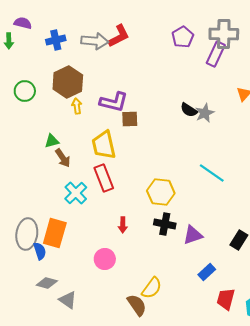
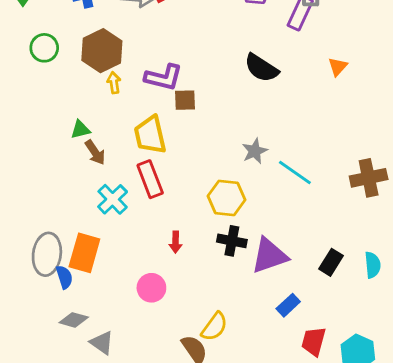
green circle: (25, 91) -> (44, 48), moved
black semicircle: (189, 110) -> (261, 68), moved, size x1.5
gray star: (205, 113) -> (255, 151), moved
purple triangle: (193, 235) -> (269, 256), size x1.4

